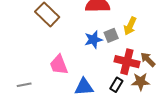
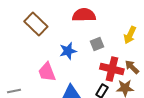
yellow arrow: (130, 26) -> (130, 35), moved
blue star: (93, 40) -> (68, 51), moved

